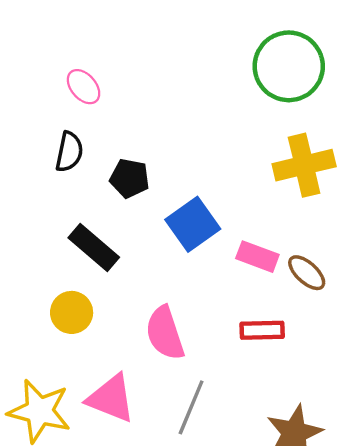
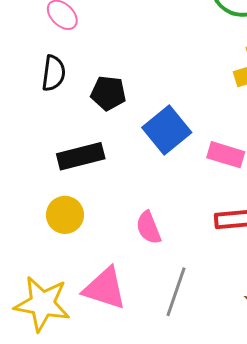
black rectangle: (94, 247) -> (81, 156), turned -51
pink semicircle: (165, 333) -> (149, 228), size x0.7

